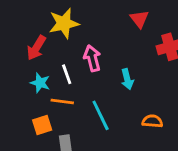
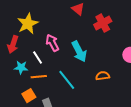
cyan arrow: (127, 79) -> (79, 51), size x1.5

